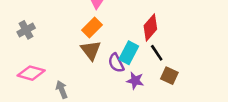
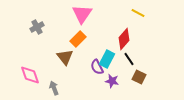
gray cross: (26, 30) -> (37, 27), moved
brown triangle: (91, 50) -> (65, 57), moved
pink diamond: (31, 73) -> (30, 75), turned 55

